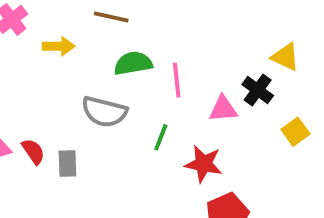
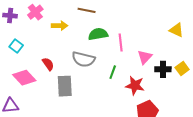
black cross: (258, 90) -> (163, 69), moved, turned -35
pink triangle: (223, 109) -> (145, 57), turned -42
red semicircle: (33, 151) -> (48, 64), moved
gray rectangle: (67, 164) -> (65, 86), size x1.5

